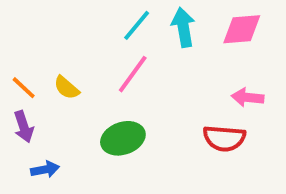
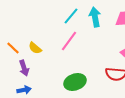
purple arrow: (24, 127) -> (24, 68), moved
green ellipse: (123, 138) -> (75, 82), moved

